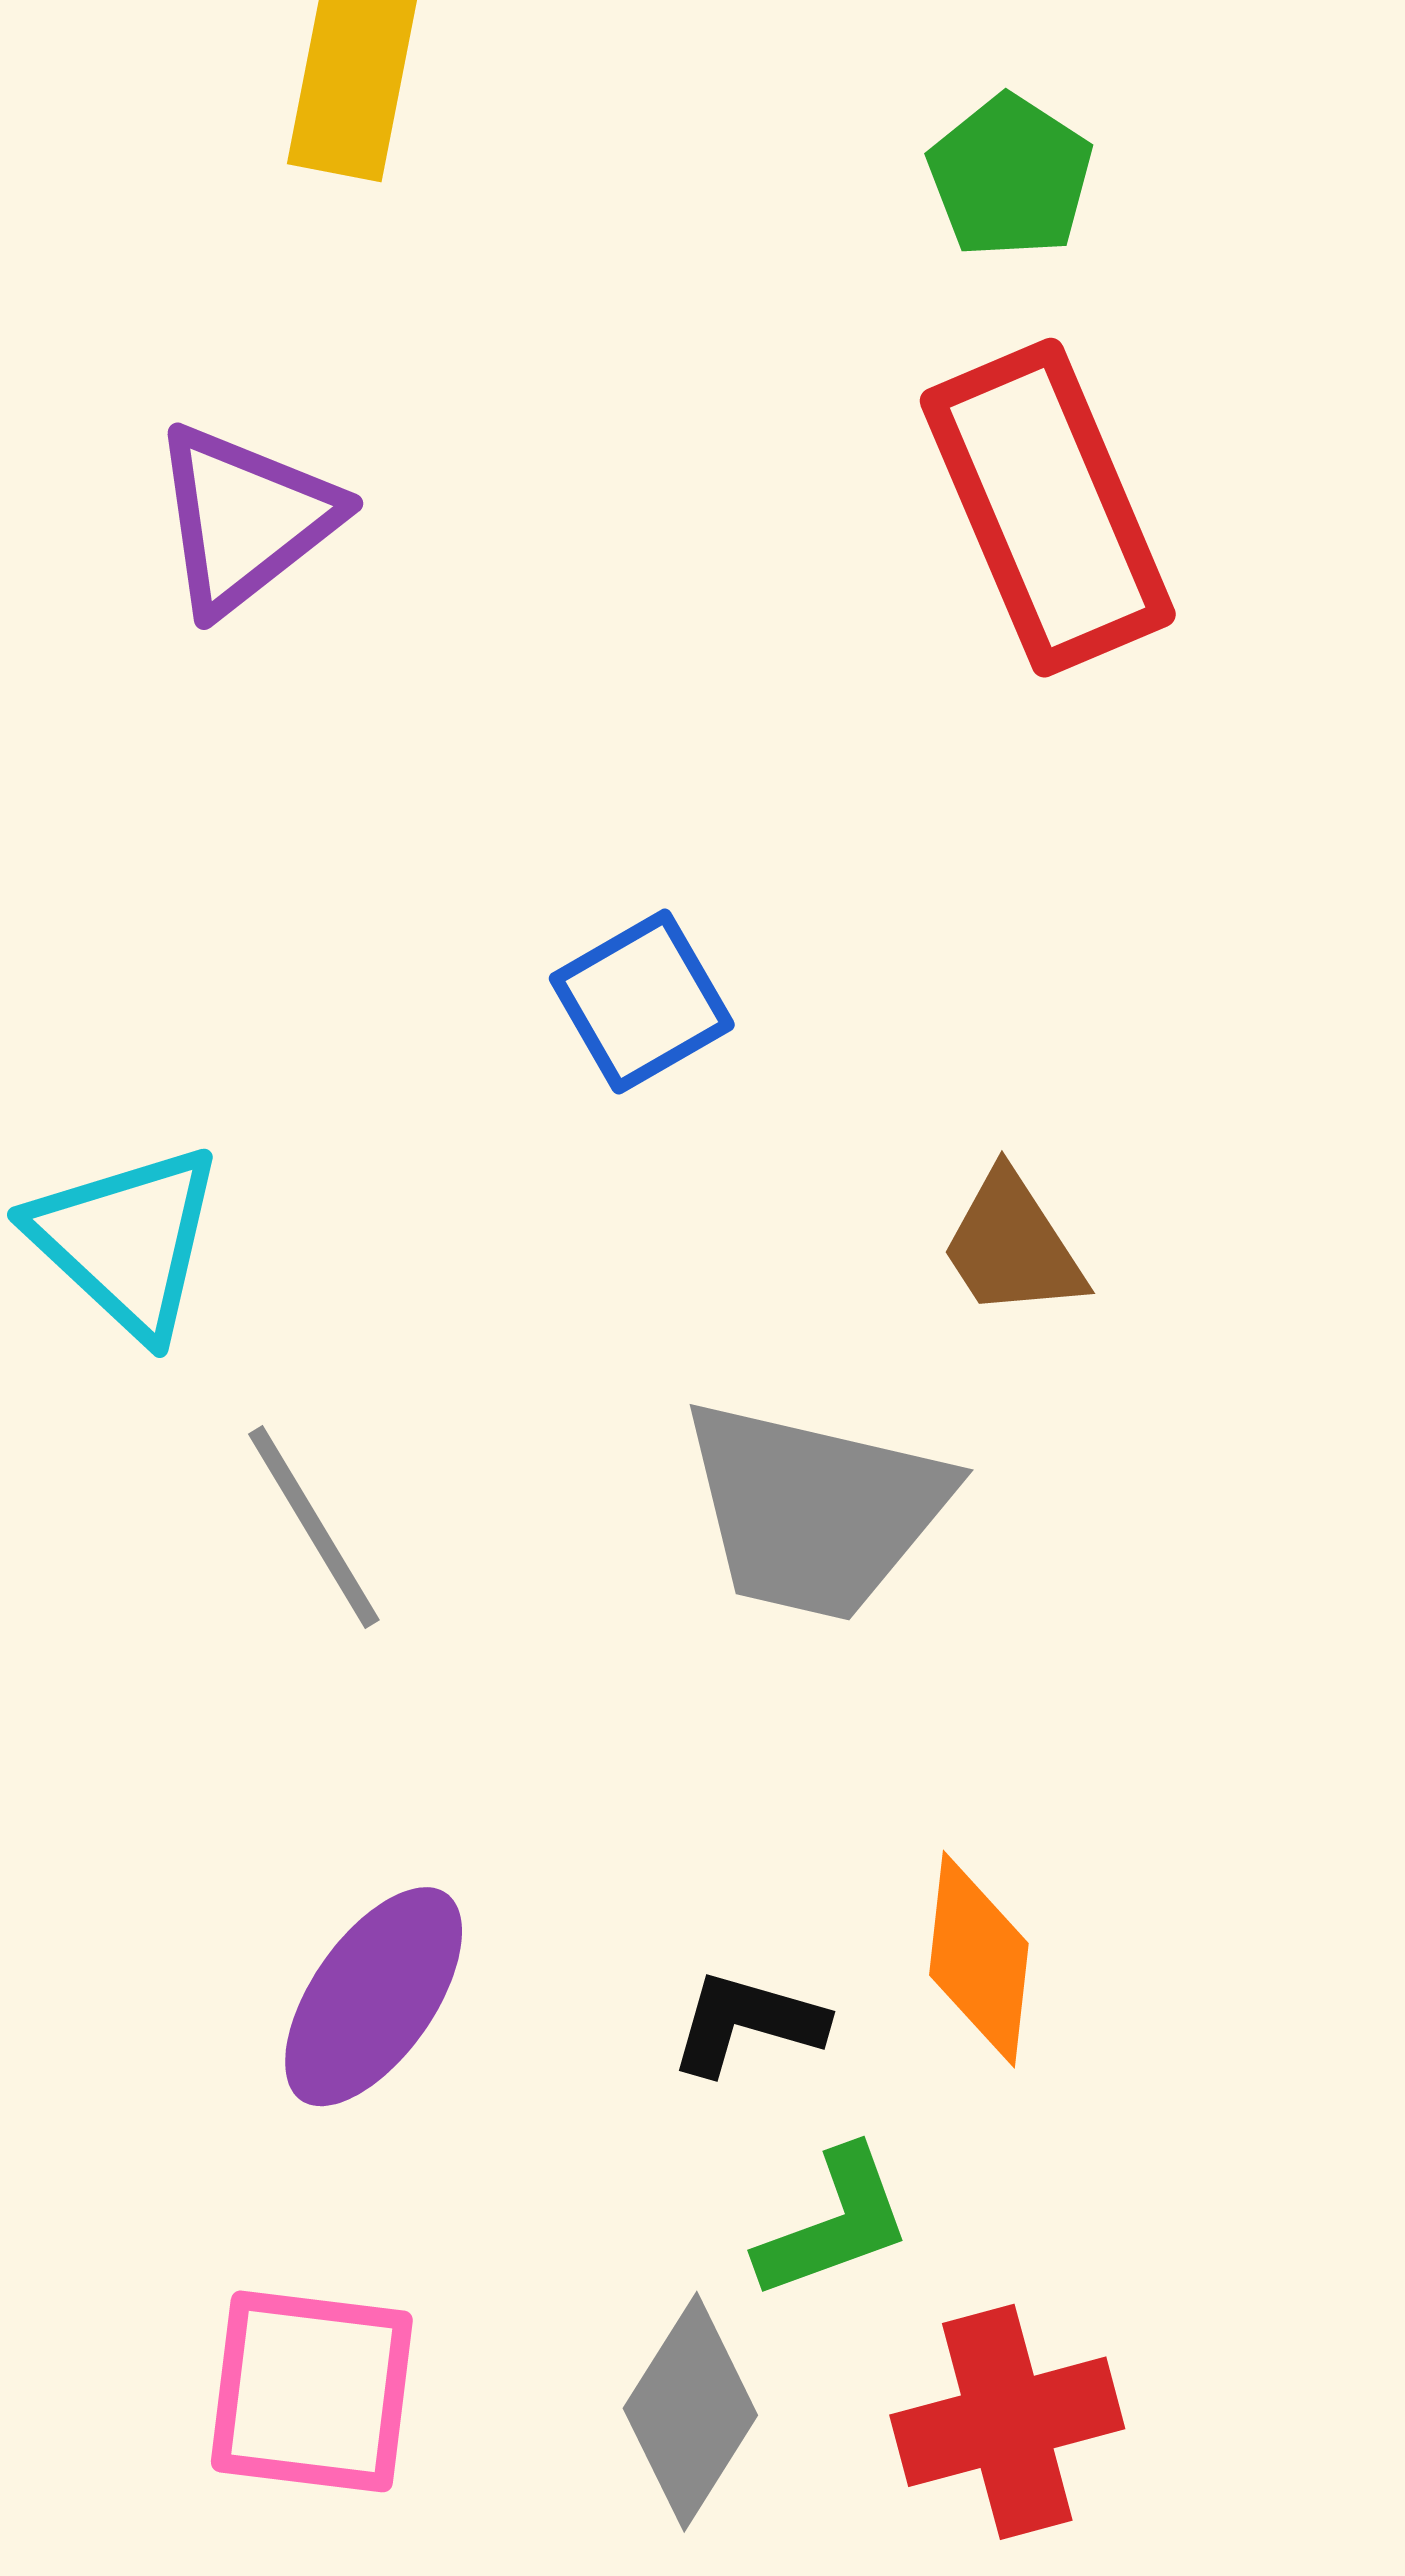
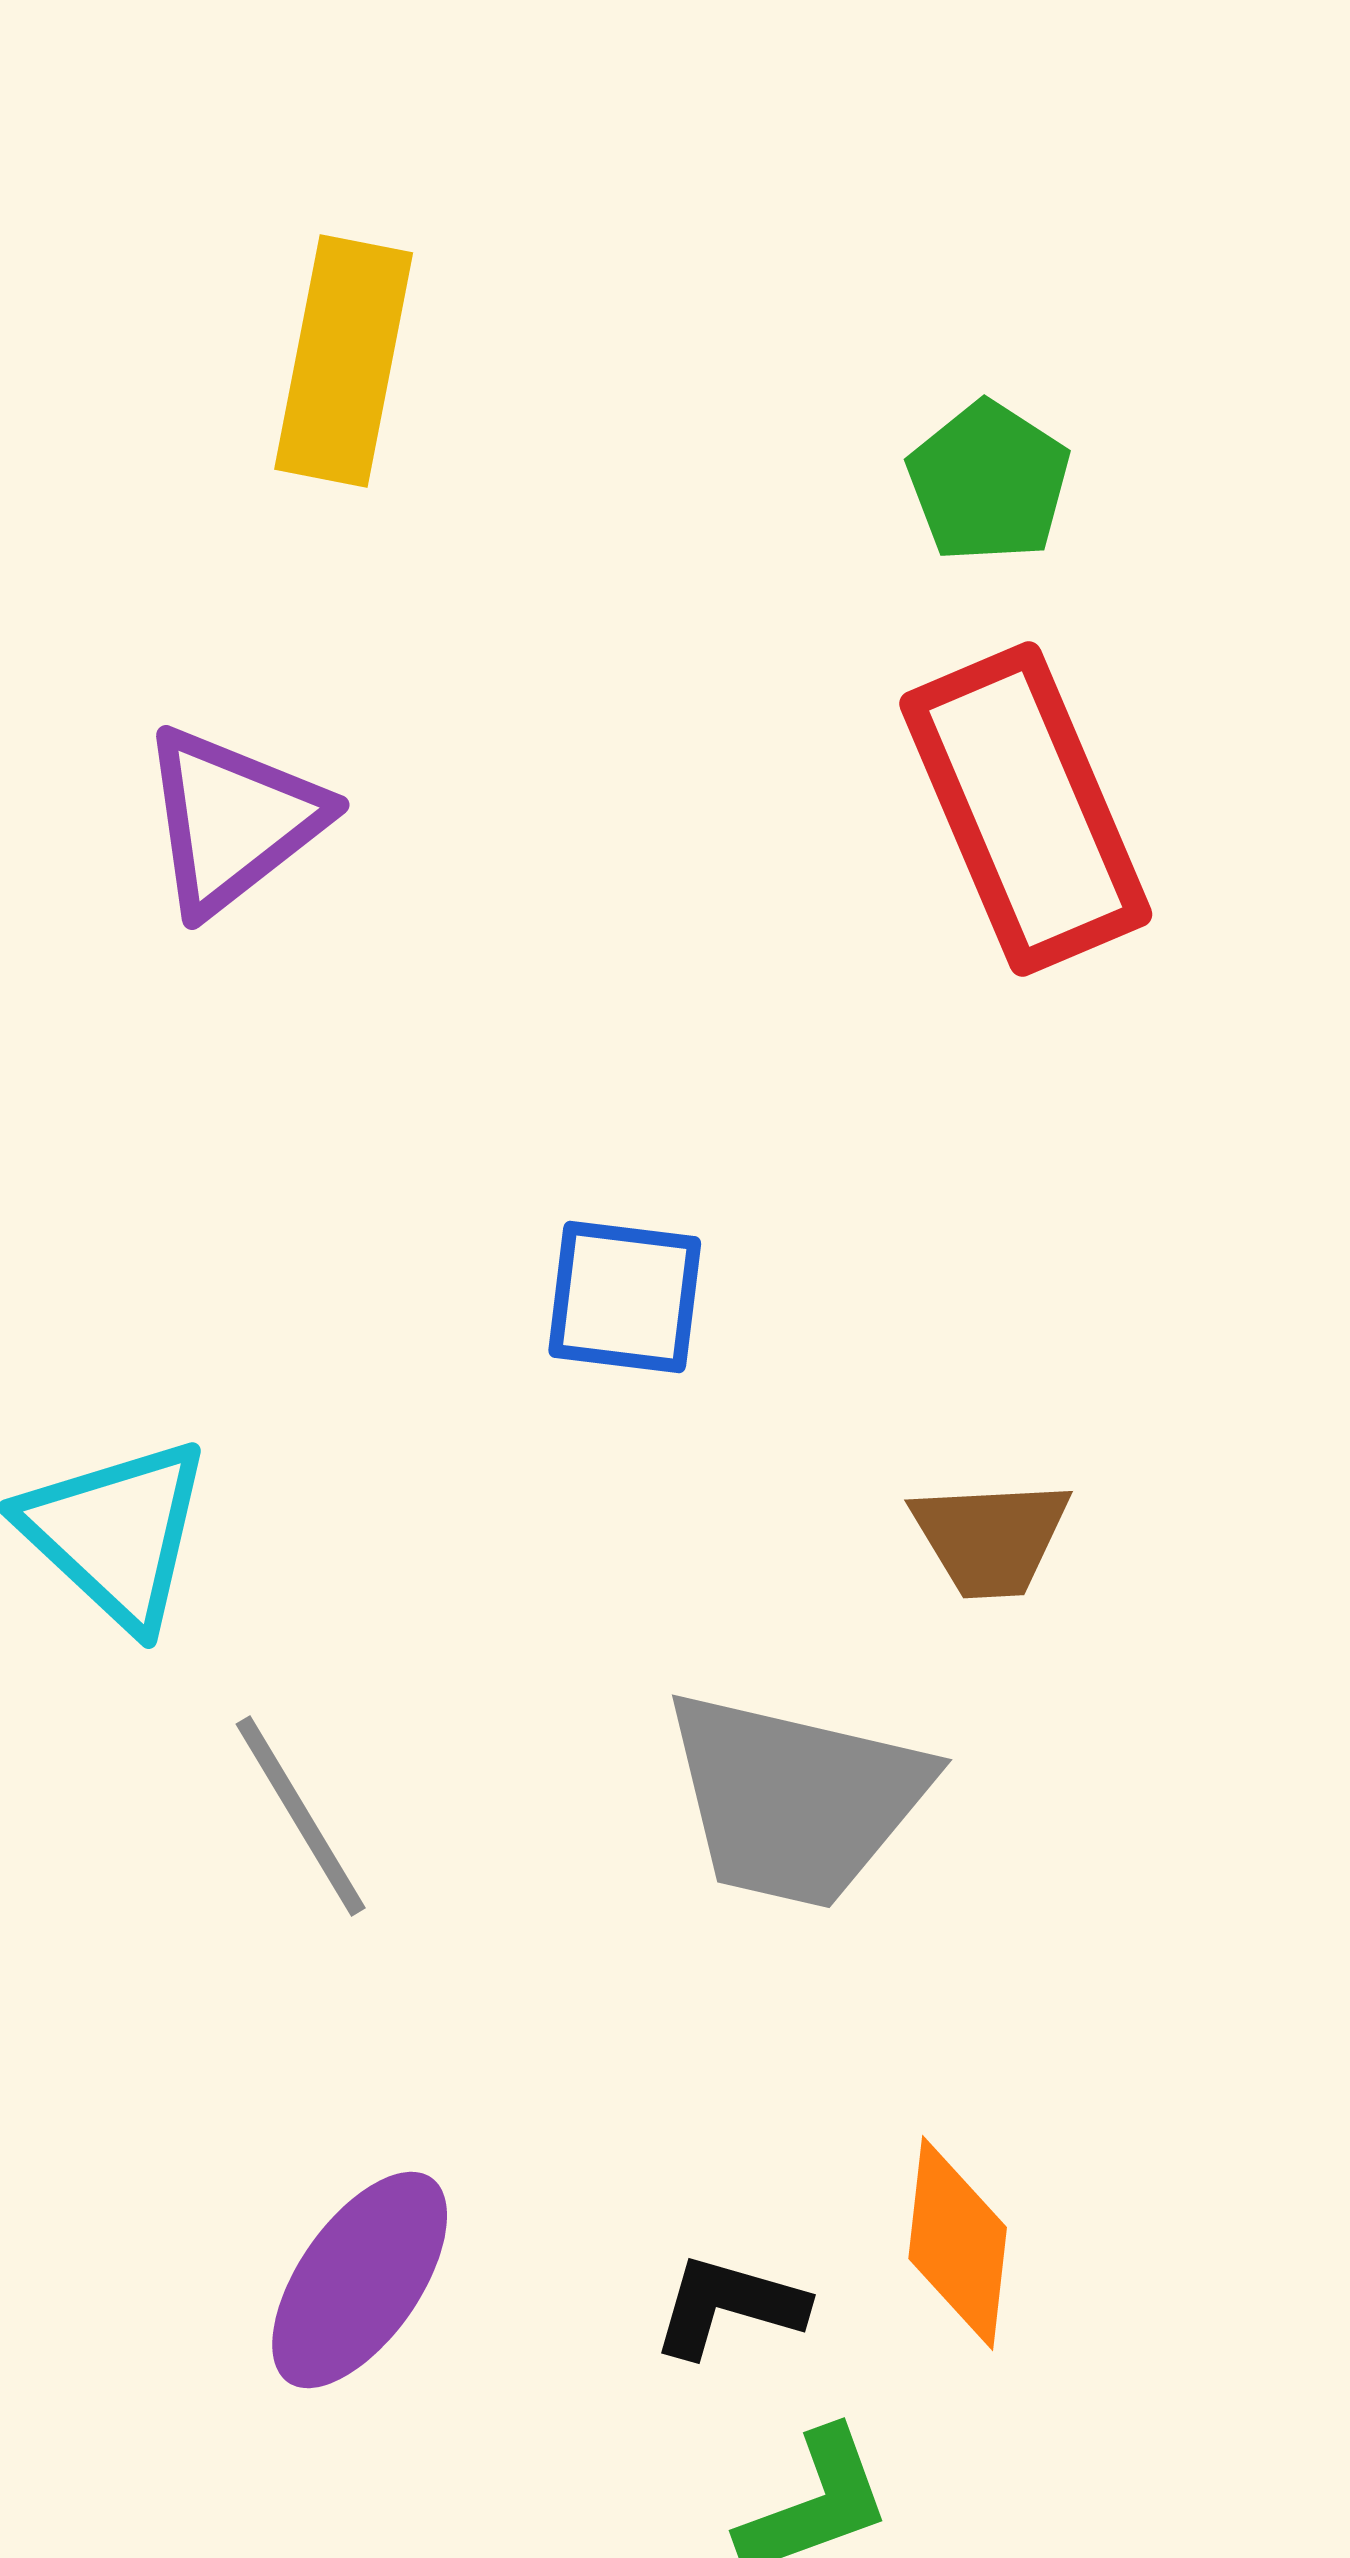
blue square: (642, 1002) -> (625, 1297), turned 37
brown trapezoid: (1012, 1246) -> (991, 1538), turned -60

